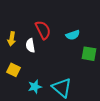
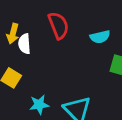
white semicircle: (30, 45) -> (24, 44), moved

